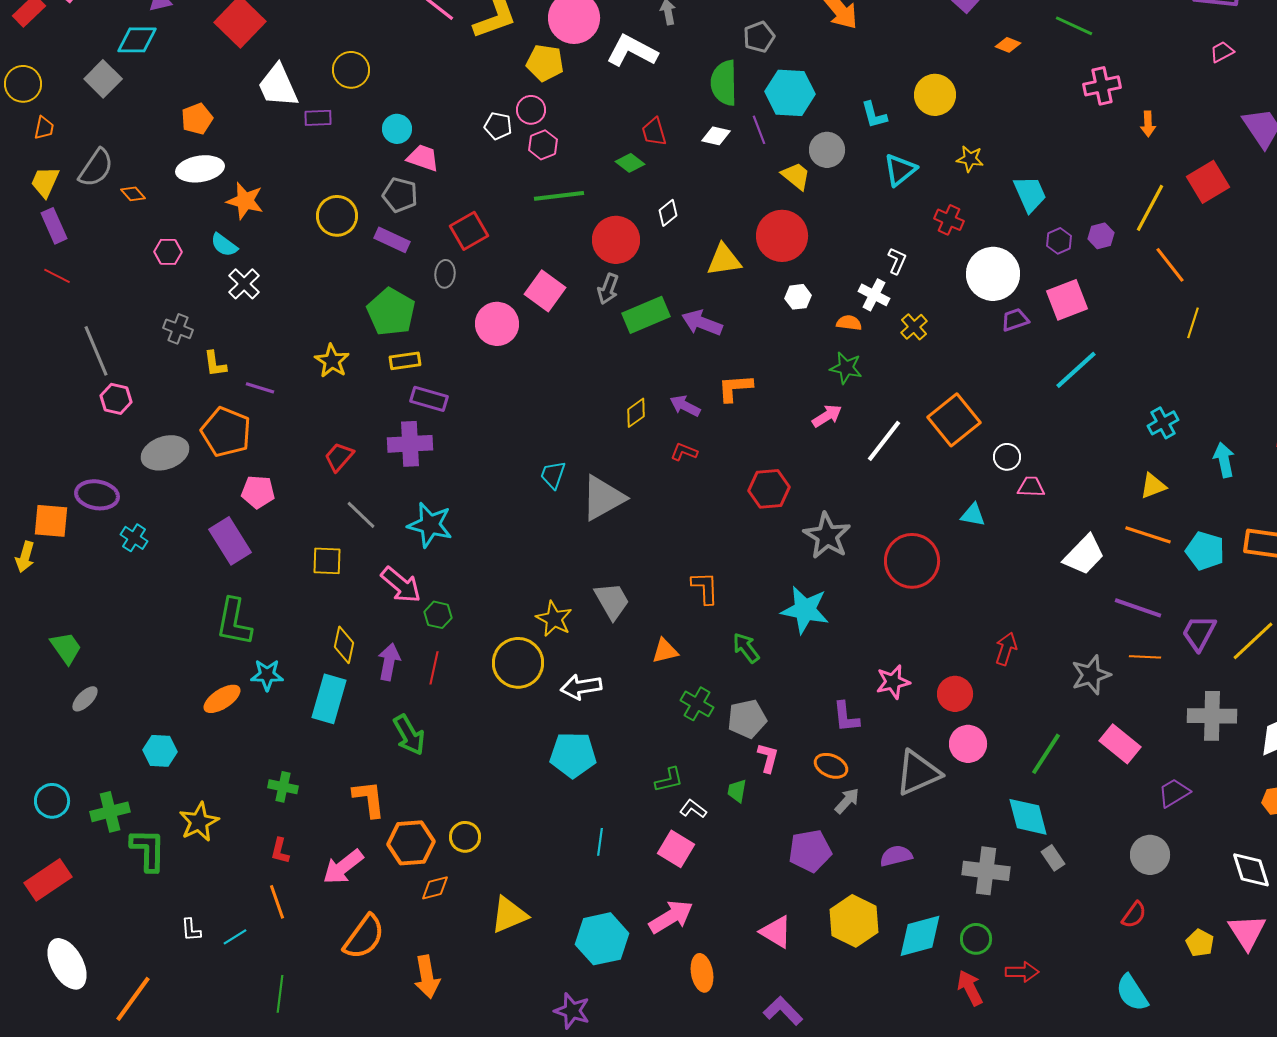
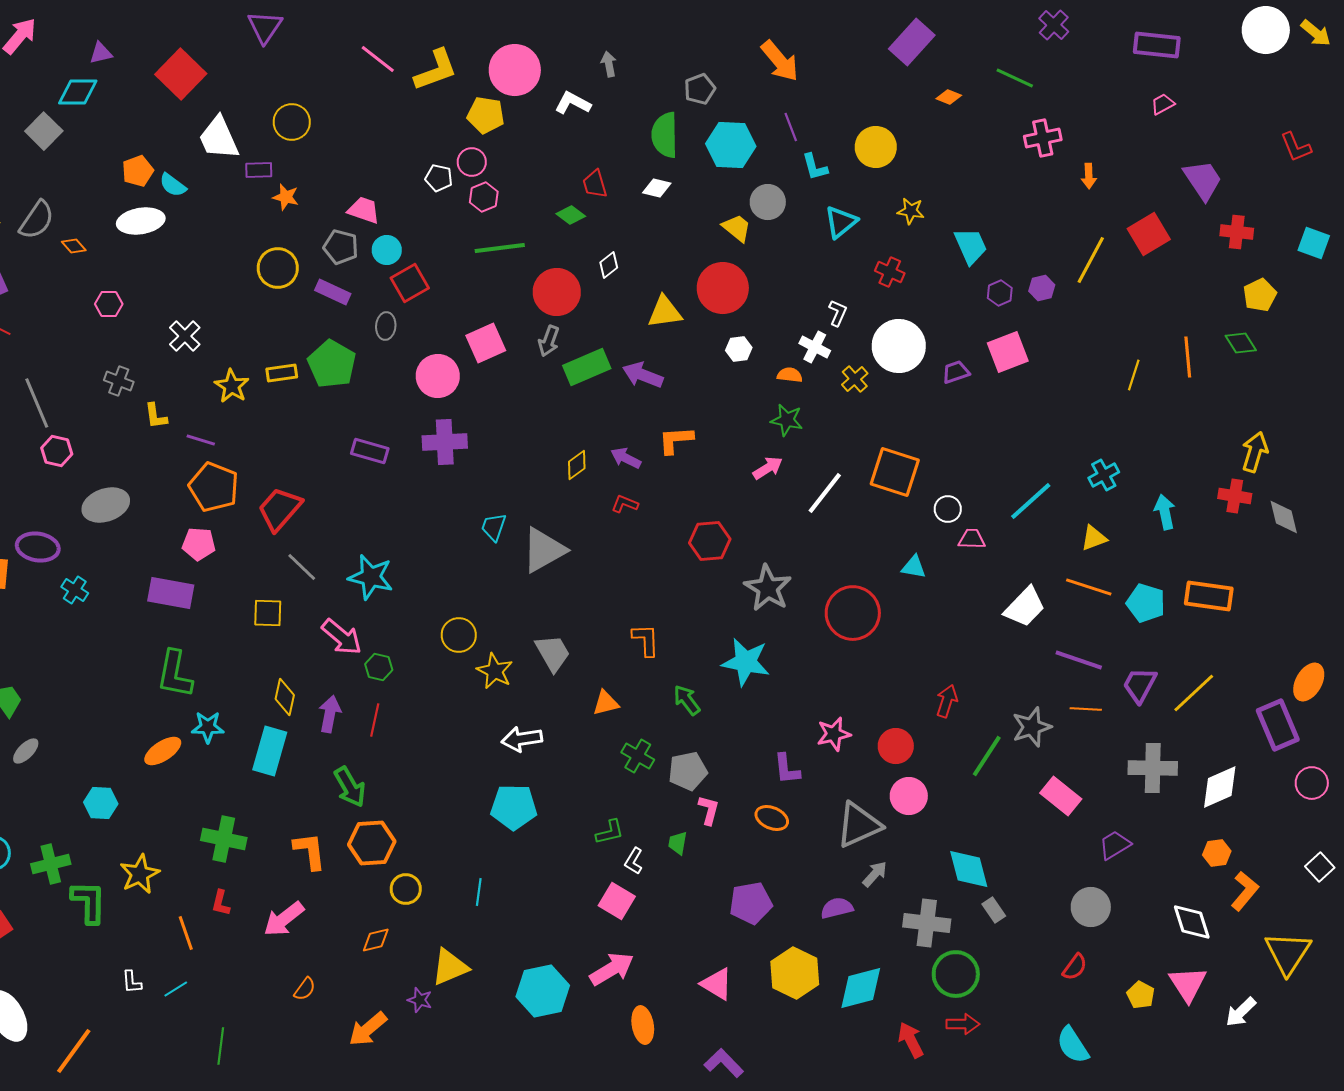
white L-shape: (632, 51) -> (573, 103), size x0.7
cyan circle: (397, 129) -> (387, 250), moved
purple line: (759, 130) -> (791, 127), moved
orange star: (245, 201) -> (286, 197), moved, size x0.7
cyan semicircle: (224, 245) -> (173, 185), moved
orange line: (1170, 265) -> (1188, 357), moved, turned 33
white circle: (993, 274) -> (899, 346), moved
pink square: (545, 291) -> (486, 343), turned 30
yellow star: (332, 361) -> (232, 386), moved
yellow rectangle: (405, 361) -> (282, 373), moved
cyan line: (1076, 370) -> (1031, 501), moved
orange square: (954, 420) -> (895, 472), turned -33
orange pentagon: (226, 432) -> (214, 487), moved
purple cross: (410, 444) -> (445, 442), moved
red trapezoid: (339, 457) -> (280, 509), size x1.5
purple rectangle: (230, 541) -> (171, 593), turned -48
yellow circle: (518, 663) -> (459, 635), moved, size x0.7
green line: (1046, 754) -> (987, 756), moved
green cross: (283, 787) -> (224, 839), size x1.5
gray arrow: (847, 801) -> (875, 874), moved
white L-shape: (693, 809) -> (634, 861), turned -96
cyan line: (600, 842) -> (479, 892), moved
orange hexagon: (411, 843) -> (372, 843), moved
orange line: (277, 902) -> (186, 933), moved
orange semicircle: (364, 937) -> (305, 989), size x0.5
green circle: (976, 939) -> (956, 974), moved, size x1.5
orange arrow: (427, 977) -> (368, 1029), turned 60
purple star: (572, 1011) -> (420, 1000), moved, size x0.7

